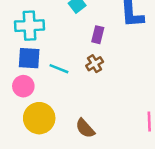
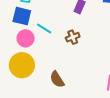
brown cross: (95, 64) -> (73, 37), moved
pink circle: (23, 86) -> (26, 38), moved

